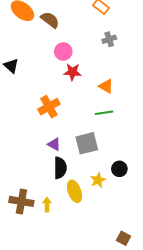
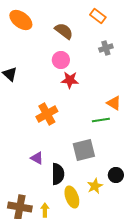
brown semicircle: (50, 20) -> (64, 31), moved
orange triangle: (106, 86) -> (114, 103), moved
purple triangle: (54, 144) -> (37, 158), moved

